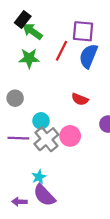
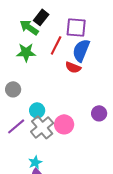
black rectangle: (23, 19) -> (41, 17), moved
red semicircle: (80, 99) -> (73, 67), moved
purple line: (18, 138) -> (16, 126), turned -42

